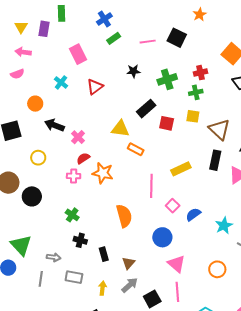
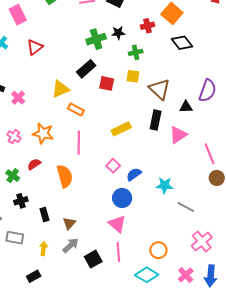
black star: (133, 71) -> (118, 33), moved
red cross: (200, 73) -> (147, 26), moved
green cross: (167, 79) -> (96, 39), moved
yellow triangle: (120, 129) -> (60, 89), turned -30
red semicircle: (83, 158) -> (34, 164), moved
pink cross: (74, 176) -> (14, 137), turned 32
pink line: (151, 186) -> (79, 143), moved
cyan star: (224, 226) -> (164, 185), turned 30
blue circle: (162, 237) -> (122, 198), moved
black cross: (80, 240) -> (21, 201), turned -32
orange circle: (217, 269) -> (158, 250), moved

